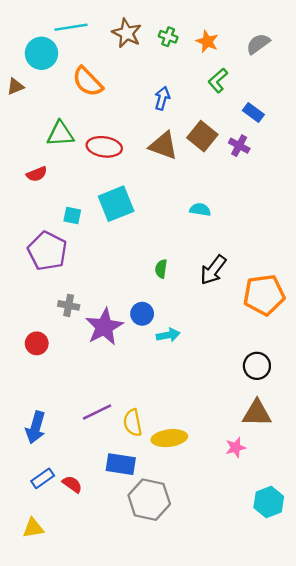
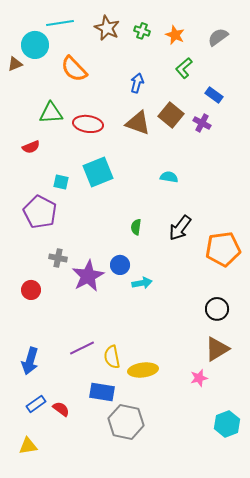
brown triangle: (15, 86) -> (15, 64), moved
brown triangle: (257, 413) -> (217, 349), turned -32

